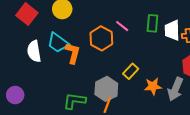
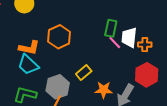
pink line: (122, 26) -> (115, 43), moved
cyan trapezoid: (58, 43) -> (28, 65), moved
orange L-shape: (73, 53) -> (29, 48), turned 80

